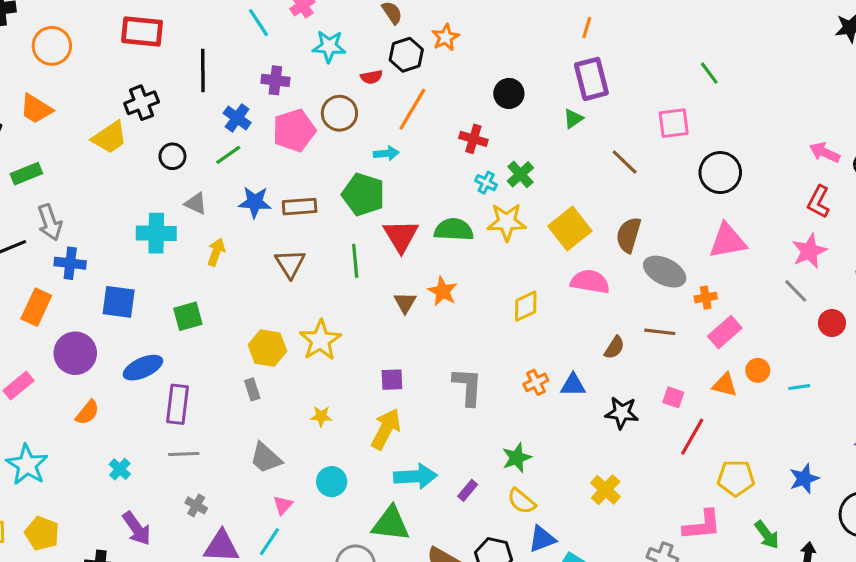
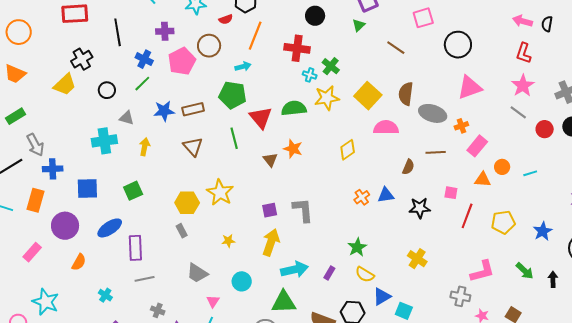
red cross: (473, 139) -> (297, 48), size x1.4
gray L-shape: (468, 387) -> (303, 210), moved
yellow pentagon: (736, 478) -> (503, 222), moved

